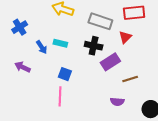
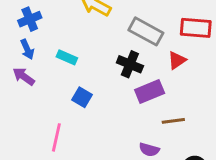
cyan rectangle: (60, 43) -> (67, 57), moved
blue arrow: (42, 47) -> (27, 49), moved
pink line: (60, 96) -> (56, 137), moved

